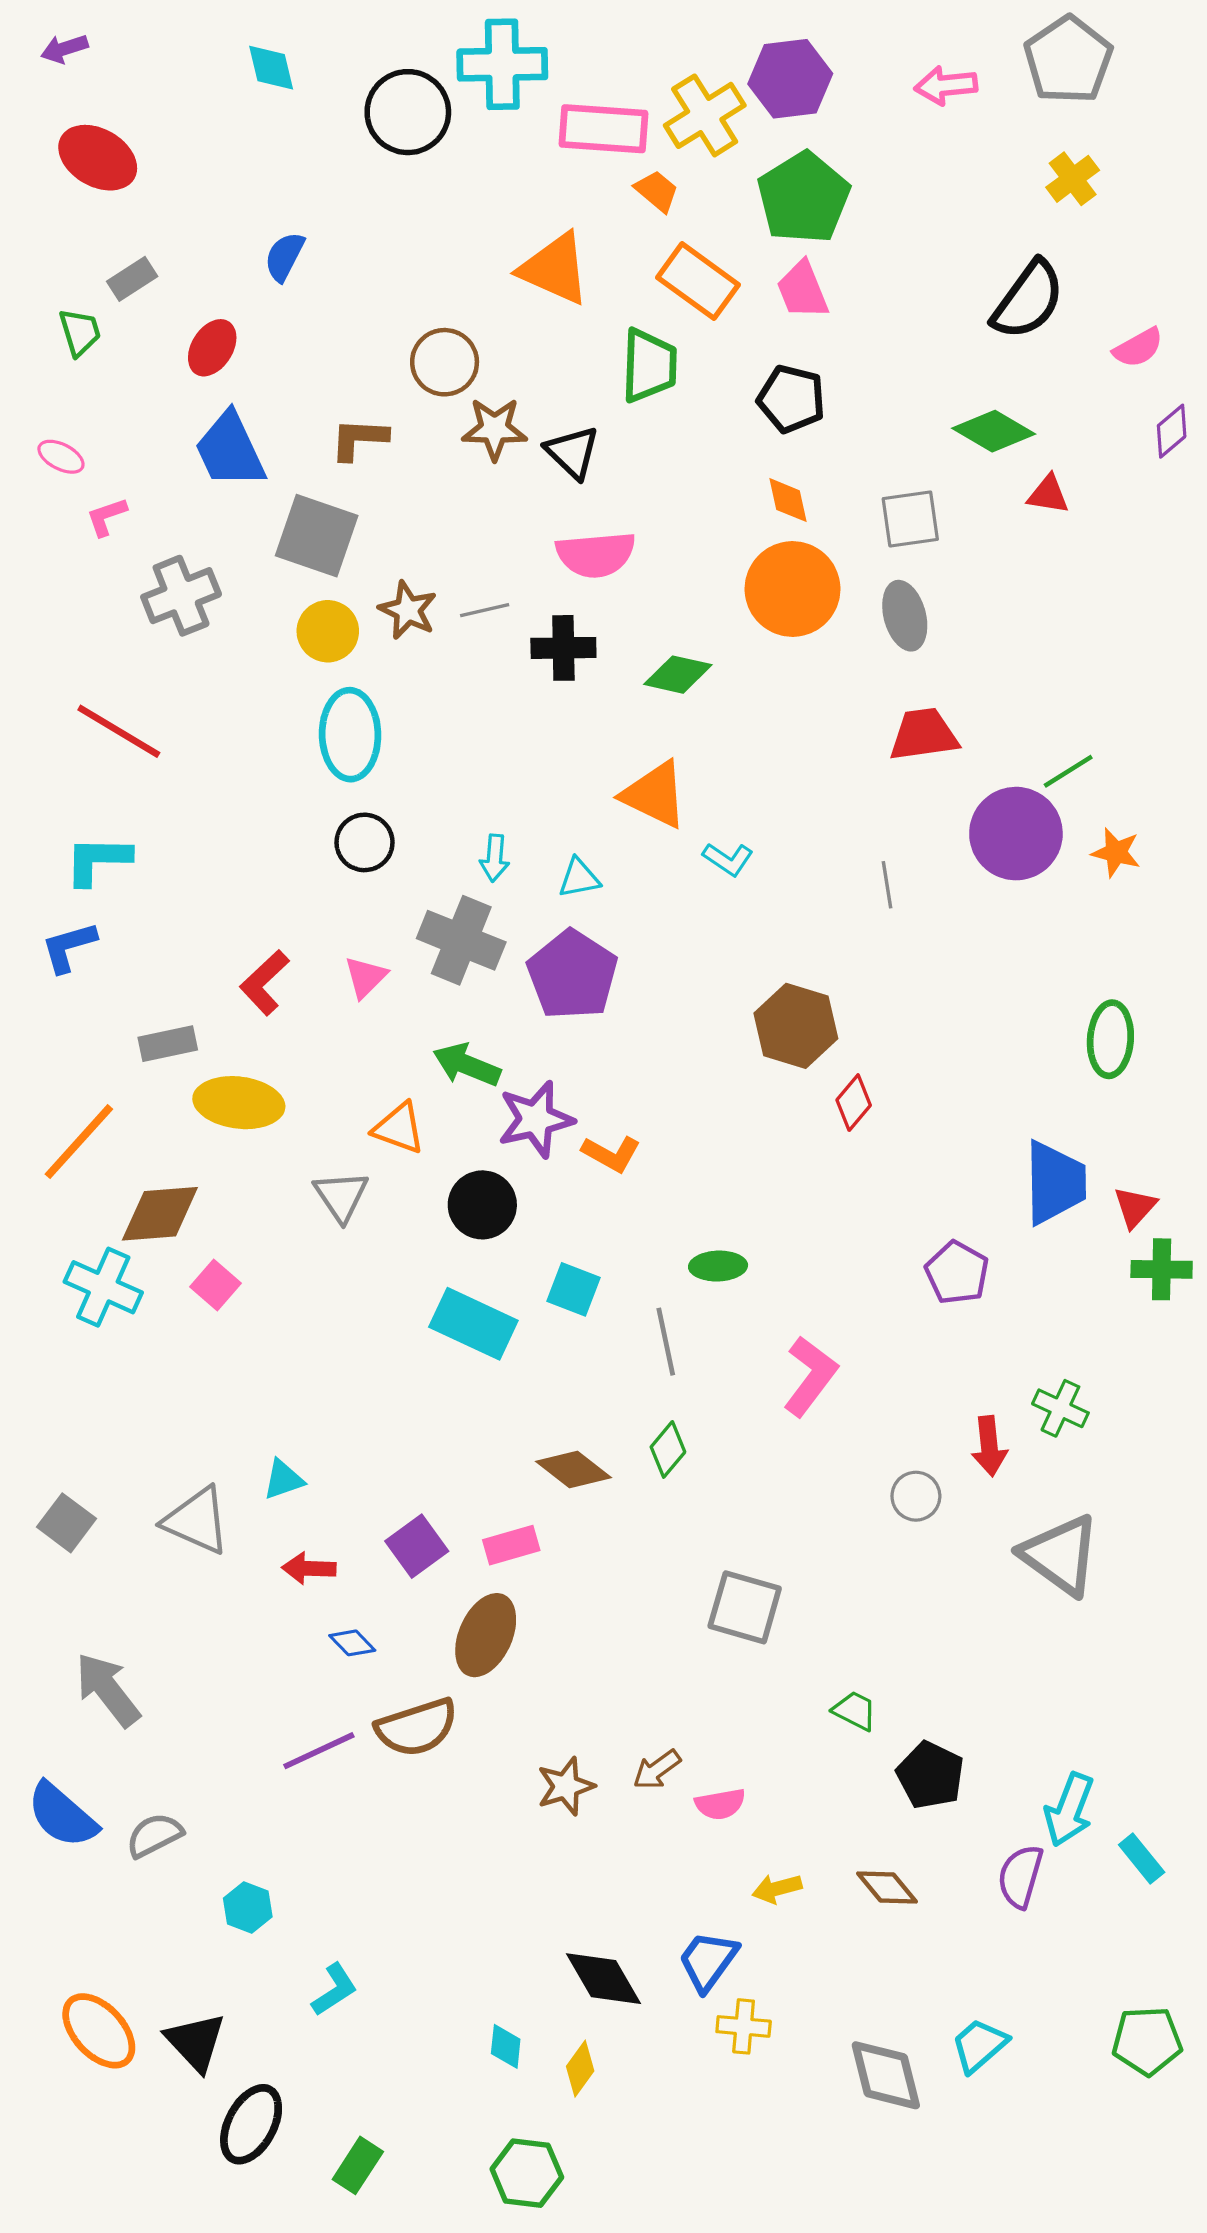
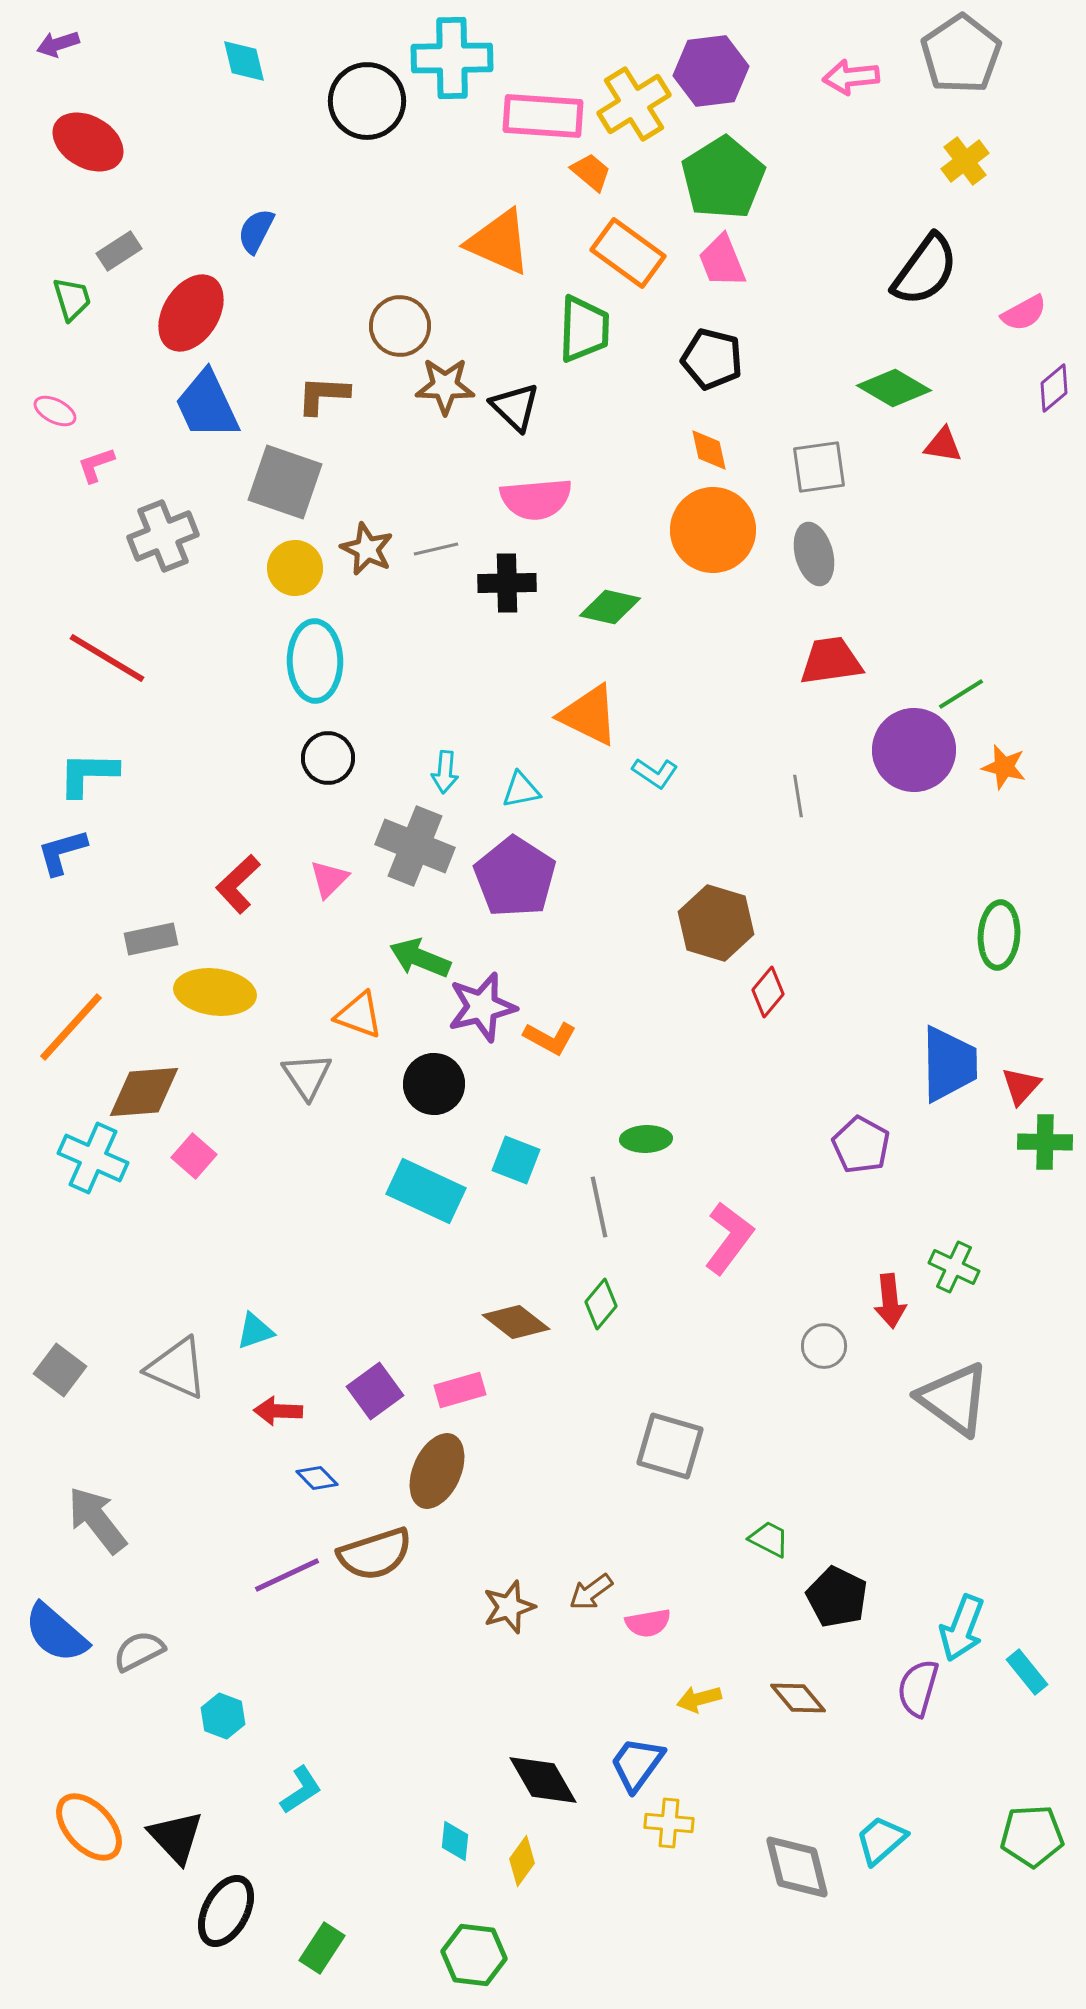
red ellipse: (212, 348) -> (191, 313), size x1.5

